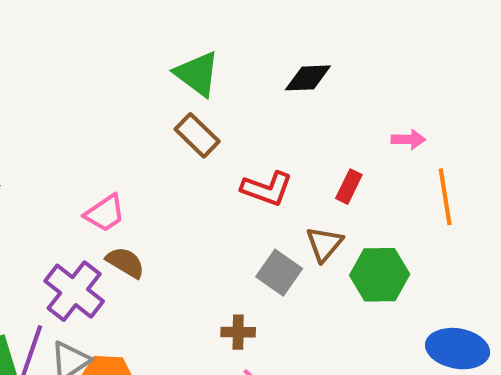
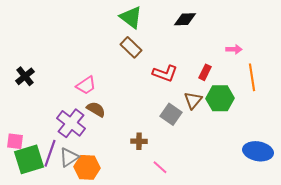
green hexagon: (380, 275) -> (220, 98), moved
brown cross: (238, 332) -> (139, 141), moved

